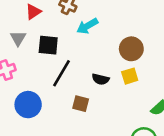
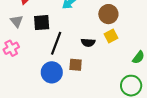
blue circle: (28, 105) -> (52, 72), moved

